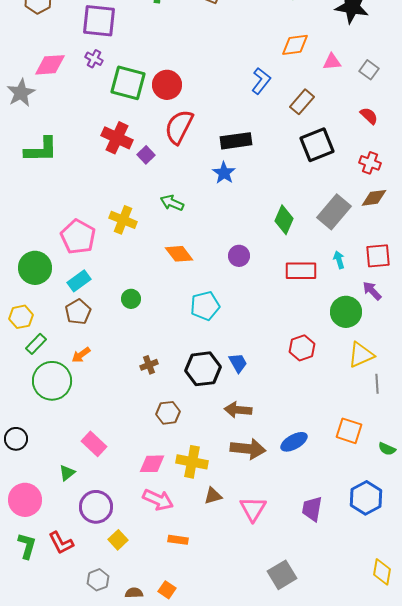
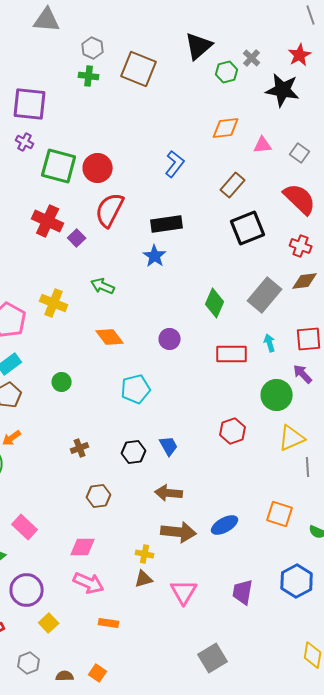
blue L-shape: (261, 81) -> (175, 164), moved
red semicircle: (369, 116) -> (300, 199), size x1.8
black hexagon: (203, 369) -> (134, 452), size x0.7
yellow cross: (192, 462) -> (145, 554), moved, size x0.6

